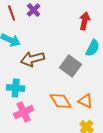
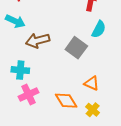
orange diamond: (61, 101) -> (66, 101), moved

